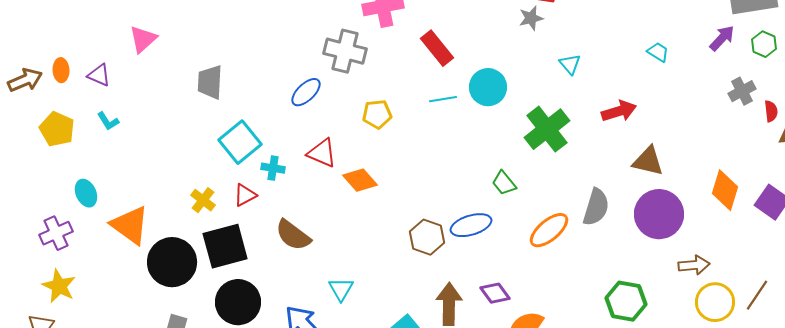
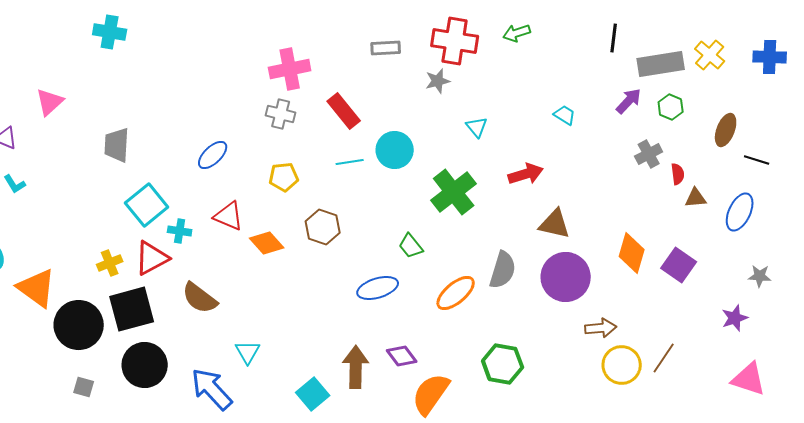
gray cross: (345, 51) -> (281, 114), moved, size x0.7
red triangle: (245, 195) -> (152, 258), size x1.5
yellow cross: (203, 200) -> (110, 263), turned 30
brown hexagon: (427, 237) -> (323, 227), moved
green hexagon: (626, 301) -> (503, 364), moved

